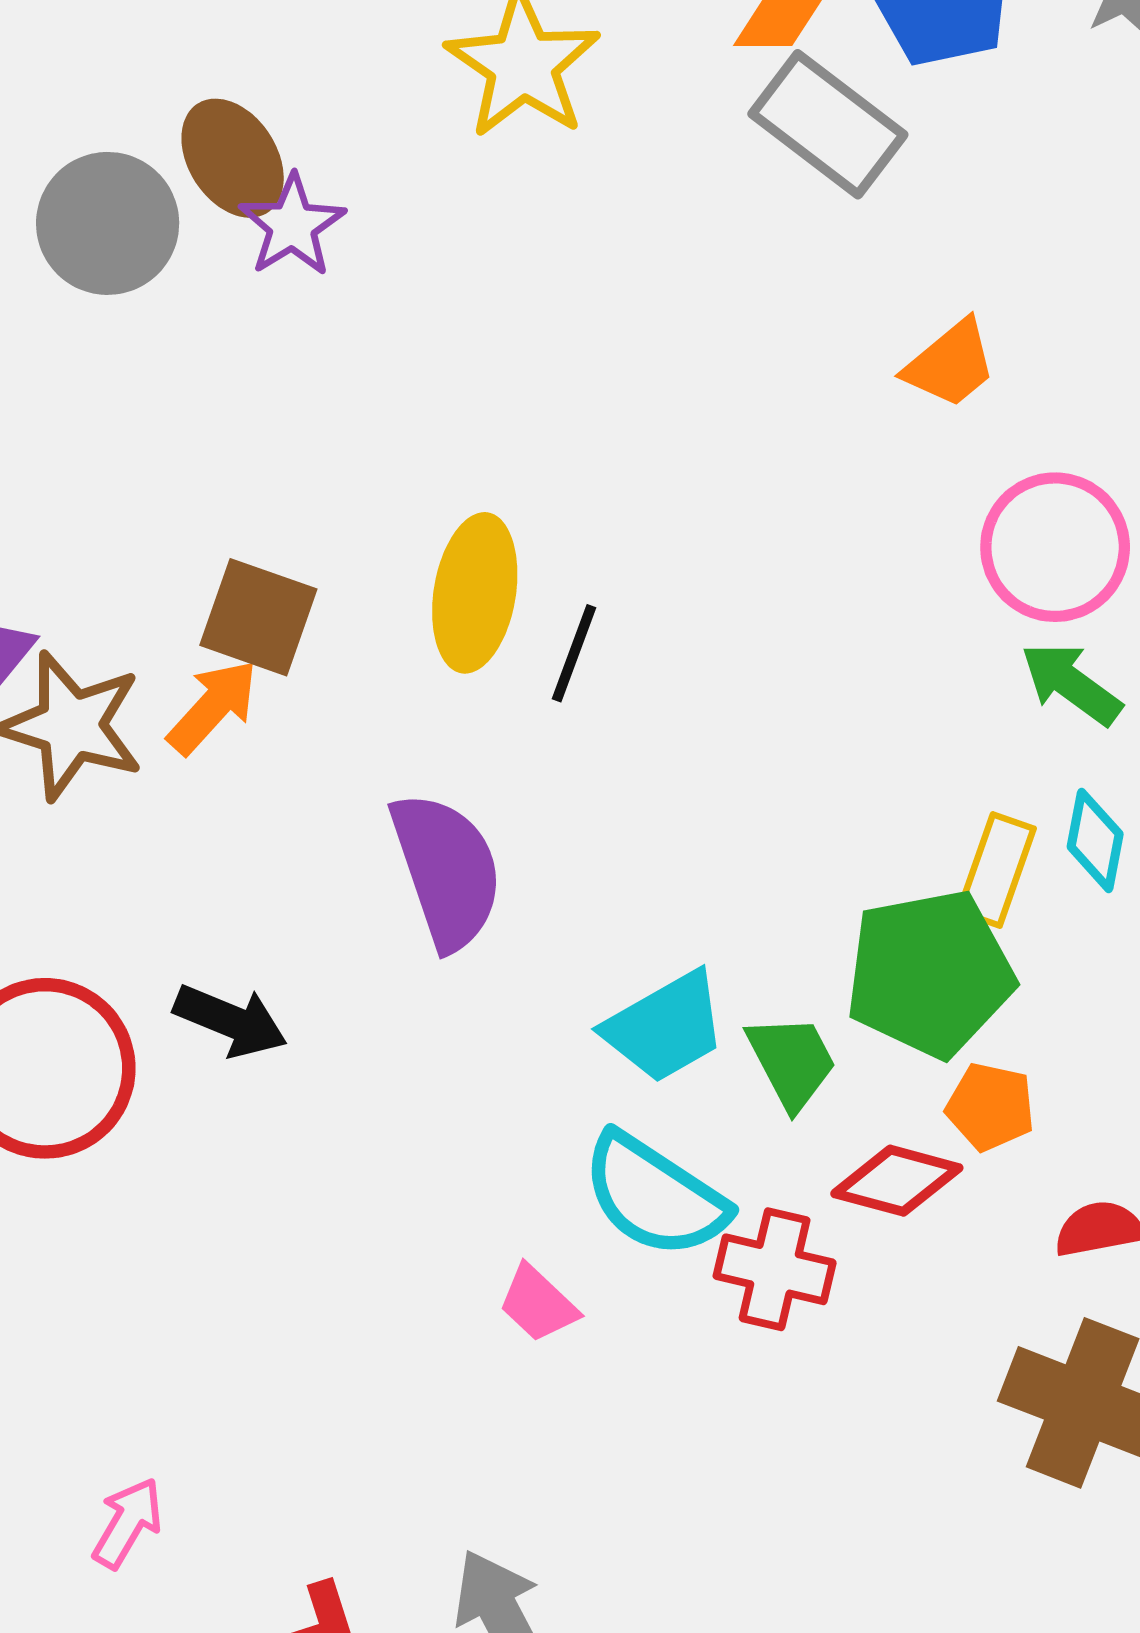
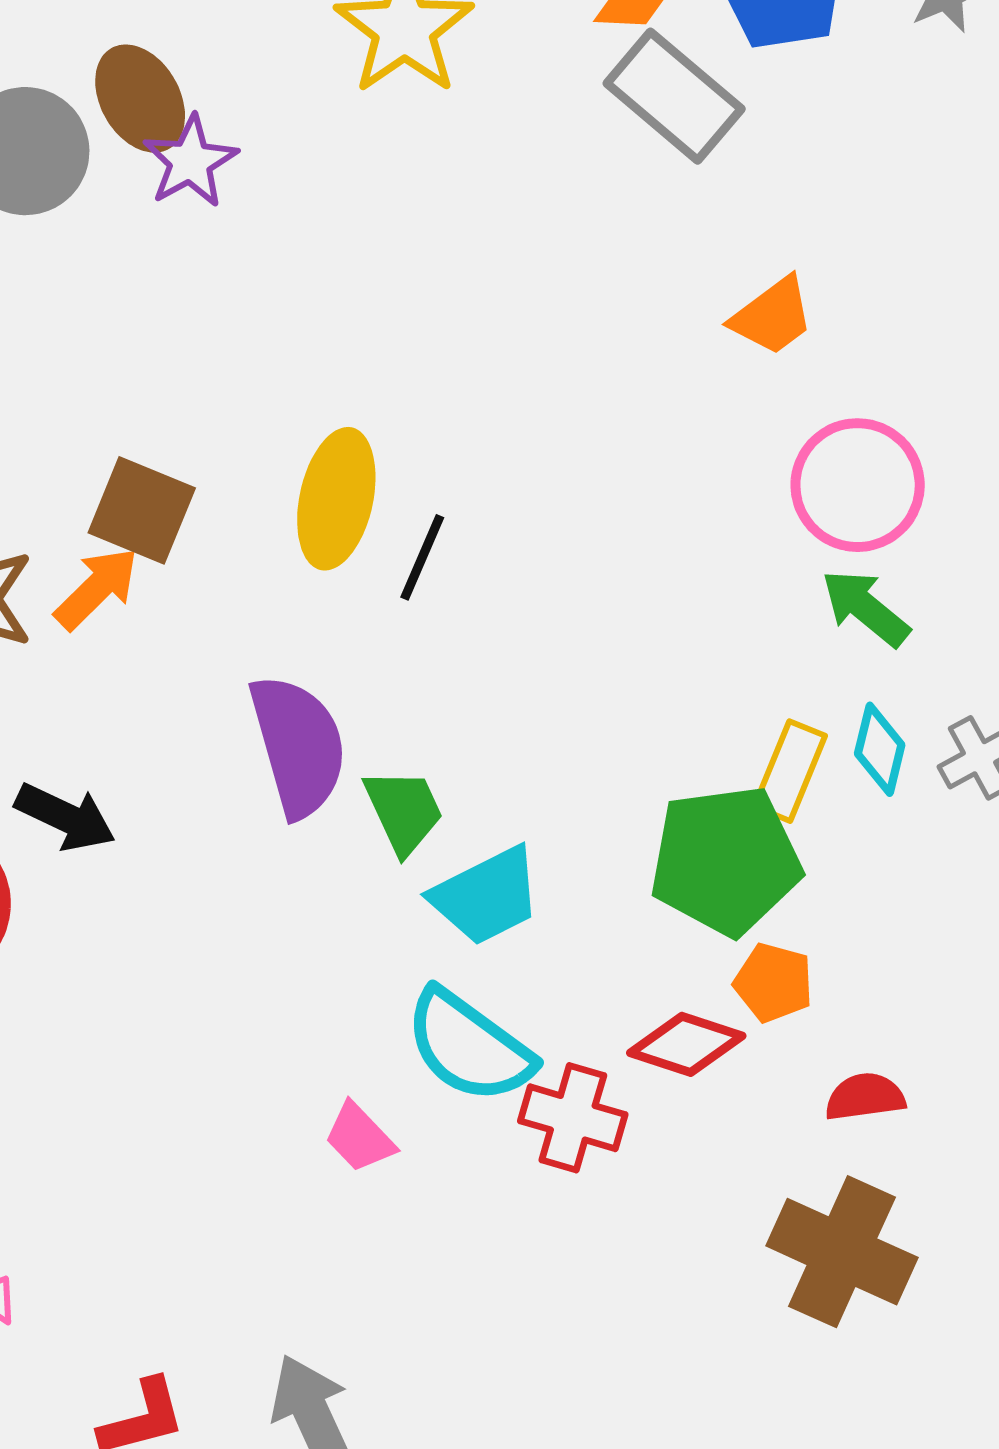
black arrow: (230, 1021) -> (65, 817), moved
green trapezoid: (792, 1062) -> (404, 811), moved

